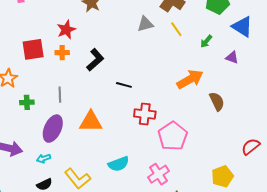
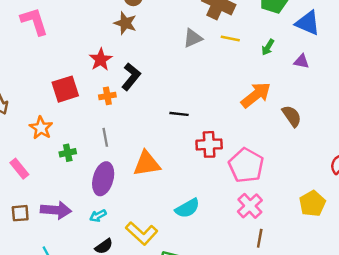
yellow line: (176, 29) -> (230, 38), turned -35
orange cross: (62, 53) -> (107, 96), moved
black L-shape: (95, 60) -> (131, 77), moved
pink cross: (159, 174) -> (250, 206), moved

